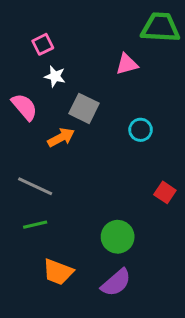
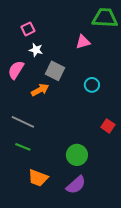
pink semicircle: (24, 107) -> (16, 70), turned -108
green line: (35, 225) -> (23, 147), turned 35

